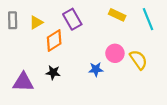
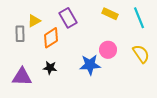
gray rectangle: (13, 20) -> (20, 34), moved
yellow semicircle: (138, 60) -> (141, 54), moved
blue star: (96, 69) -> (90, 65), size x1.5

